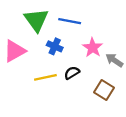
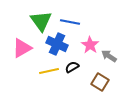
blue cross: (55, 46) -> (57, 44), size x1.5

